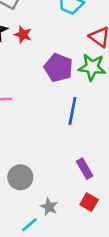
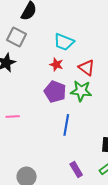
red star: (23, 35) -> (56, 65), moved

